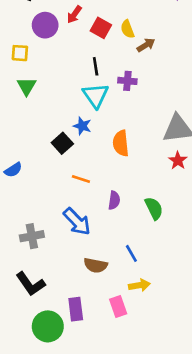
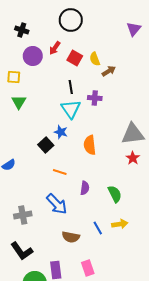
yellow arrow: (139, 285) -> (120, 224), moved

